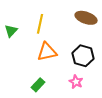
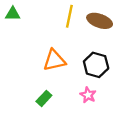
yellow line: (40, 24) -> (69, 16), moved
green triangle: (11, 31) -> (13, 14), moved, turned 48

